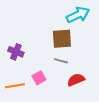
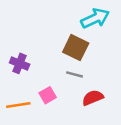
brown square: (62, 39) -> (76, 48), turned 30

